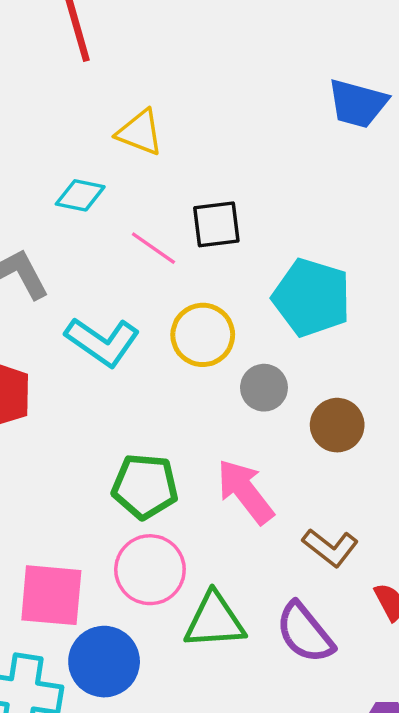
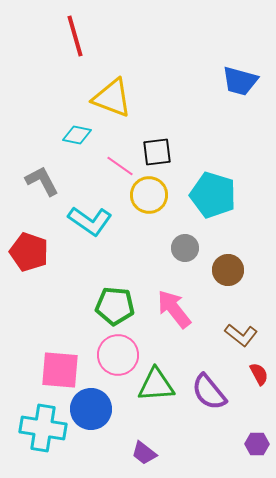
yellow triangle: (140, 132) -> (112, 98), size x1.4
yellow circle: (203, 335) -> (149, 195), moved
brown L-shape: (330, 548) -> (241, 335), moved

